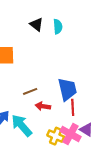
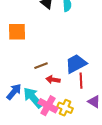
blue trapezoid: (67, 89) -> (76, 64), turned -105
pink cross: (71, 134) -> (48, 106), moved

